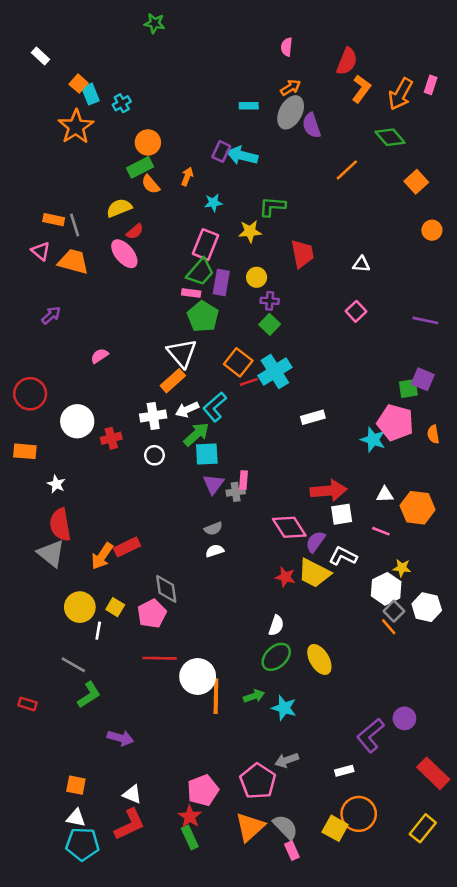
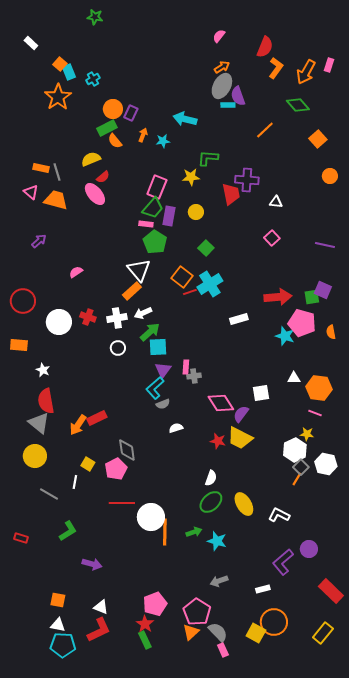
green star: (154, 23) -> (95, 17), moved
pink semicircle: (287, 47) -> (219, 36), turned 32
cyan rectangle: (249, 106) -> (228, 105), moved
purple rectangle: (221, 152) -> (131, 113), moved
cyan star: (213, 203) -> (163, 141), moved
purple cross: (270, 301) -> (247, 180), moved, size x1.6
cyan L-shape: (215, 407) -> (155, 388), moved
red cross: (111, 438) -> (88, 317), moved, turned 35
red arrow: (329, 491) -> (278, 297), moved
gray cross: (236, 492) -> (194, 376), moved
pink line: (381, 531) -> (315, 413), moved
white semicircle: (215, 551) -> (176, 428), moved
white L-shape: (343, 556) -> (279, 515), moved
yellow circle: (80, 607) -> (35, 456), moved
orange line: (389, 627) -> (297, 479), turned 72
gray line: (73, 665) -> (49, 494), moved
pink pentagon: (258, 781) -> (197, 612), moved
orange triangle: (250, 827) -> (191, 632), size x0.7

